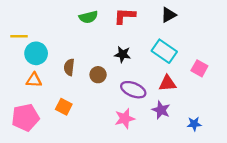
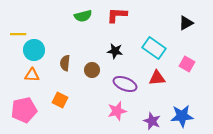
black triangle: (169, 15) -> (186, 23), moved
purple star: (161, 110) -> (152, 121), moved
blue star: (194, 124) -> (182, 116), size x1.6

